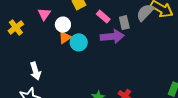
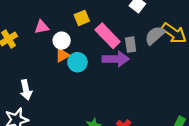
pink triangle: (44, 14) -> (42, 27), turned 40
pink rectangle: (103, 17) -> (108, 36), size x1.6

